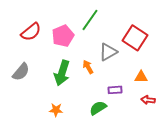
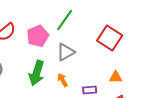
gray triangle: (108, 52) -> (66, 52), moved
orange arrow: (88, 67) -> (63, 80), moved

